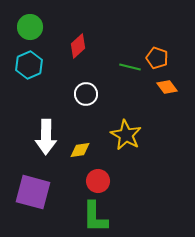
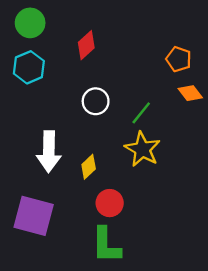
green line: (130, 67) -> (141, 113), moved, turned -65
yellow diamond: (80, 150) -> (89, 167), turned -35

